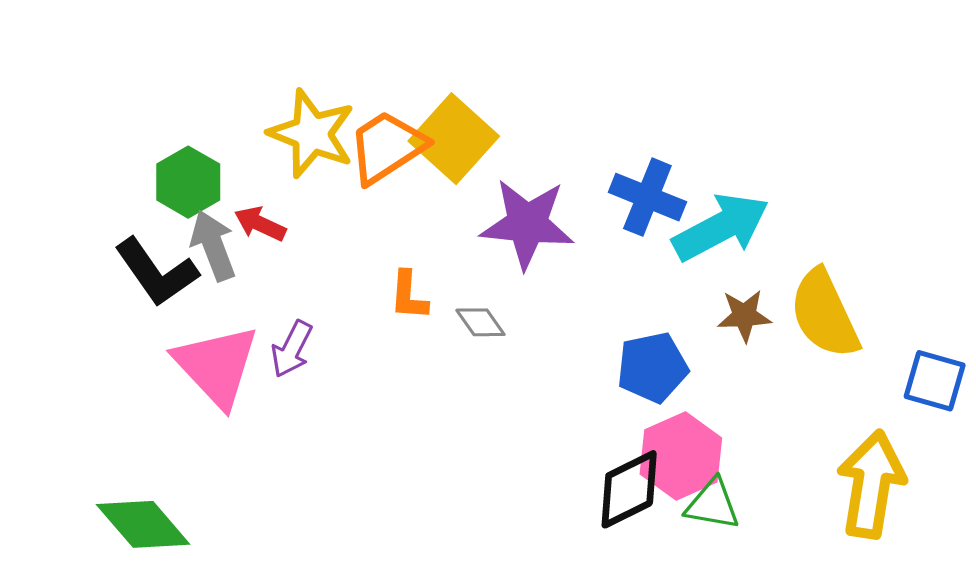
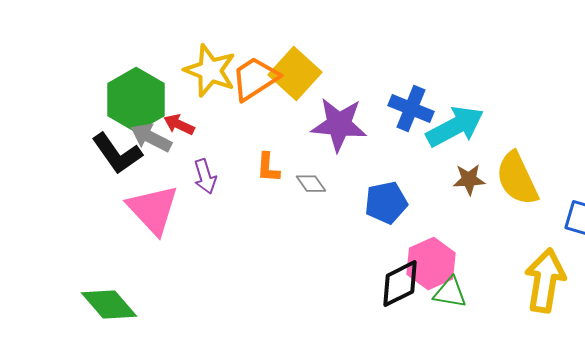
green hexagon: (188, 182) -> (136, 100), size x1.5
gray arrow: (213, 245) -> (151, 138), turned -42
purple arrow: (292, 349) -> (205, 177), moved, turned -44
blue pentagon: (652, 367) -> (386, 203), moved

